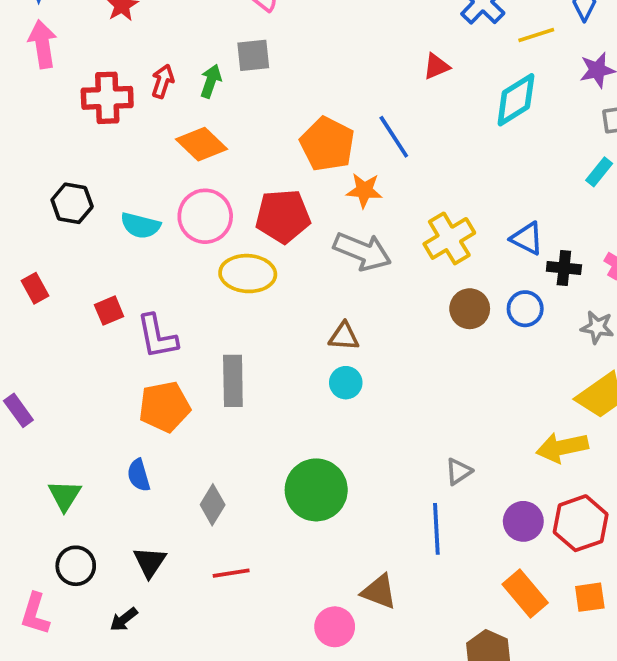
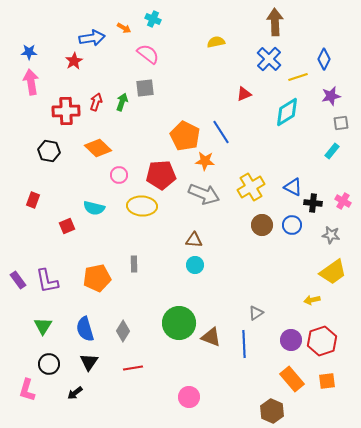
orange diamond: (201, 144) -> (98, 148), moved
black hexagon: (72, 203) -> (49, 151), moved
pink circle: (205, 216) -> (119, 175), size x0.6
cyan semicircle: (140, 225) -> (94, 208), moved
red rectangle: (35, 288) -> (33, 200), moved, turned 49
purple L-shape: (157, 336) -> (47, 281), moved
gray rectangle: (233, 381) -> (134, 264), size x0.6
yellow arrow: (562, 447) -> (312, 300), size x0.6
blue semicircle: (139, 475) -> (85, 329), moved, size x1.4
brown triangle: (379, 592) -> (211, 337), moved

